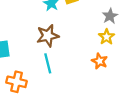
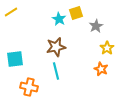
gray star: (110, 16) -> (96, 26), moved

